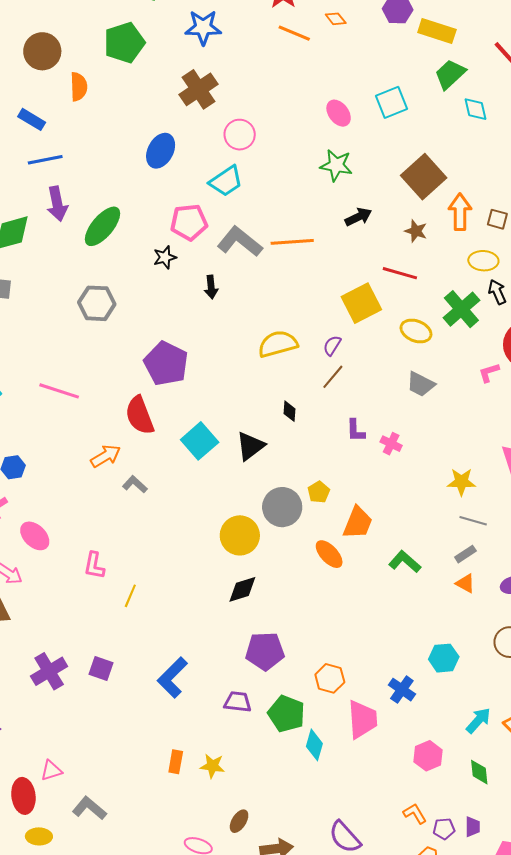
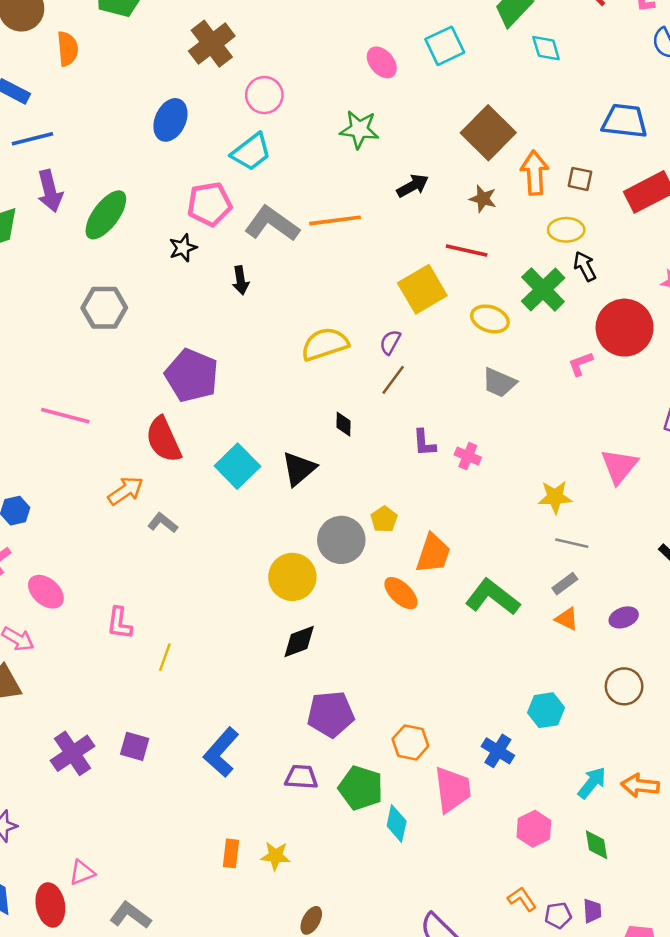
green star: (336, 165) -> (359, 129), moved
green L-shape: (405, 562) -> (492, 597), size x1.4

